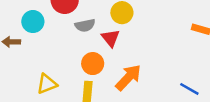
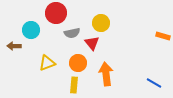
orange arrow: (128, 78) -> (106, 74), turned -50
yellow triangle: (47, 84) -> (47, 63), moved

